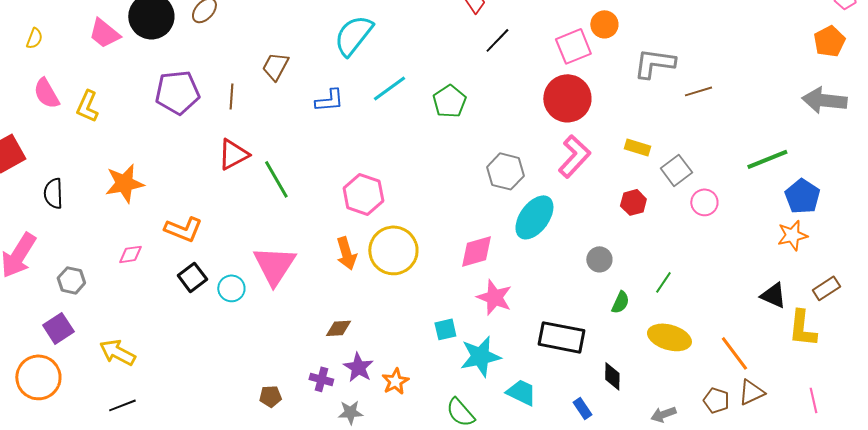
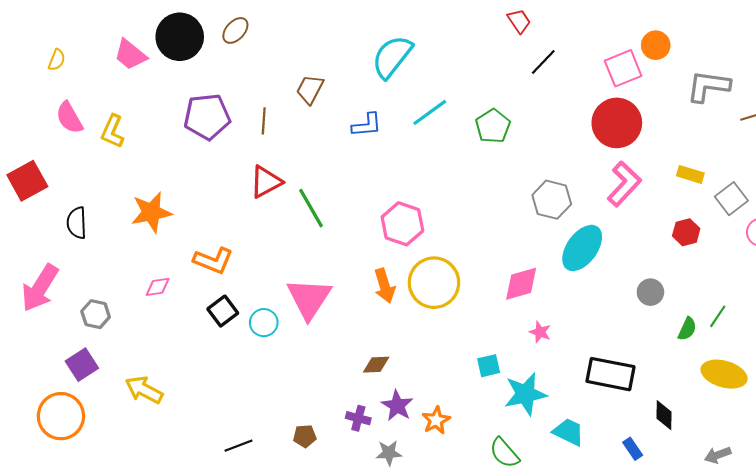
pink star: (494, 297) -> (540, 332), size x0.6
green semicircle: (620, 302) -> (687, 329), moved
black line: (122, 405) -> (239, 446), moved

